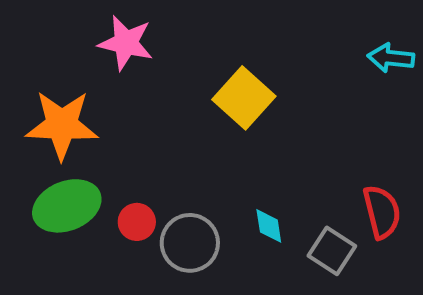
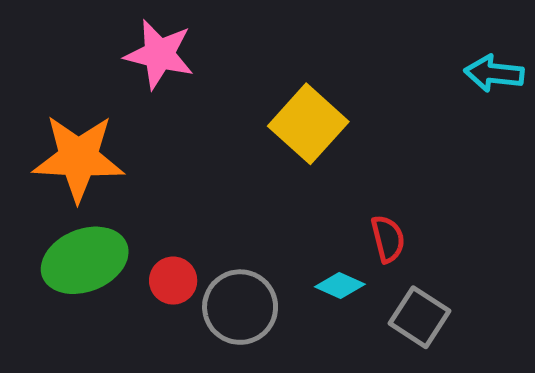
red semicircle: (382, 212) -> (388, 239), moved, size x0.7
cyan diamond: (269, 226) -> (340, 286), turned -57

